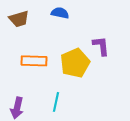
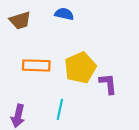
purple L-shape: (101, 46) -> (108, 84), moved

